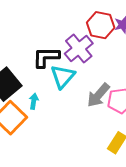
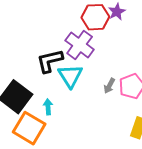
gray arrow: (98, 95) -> (109, 86), size x0.6

